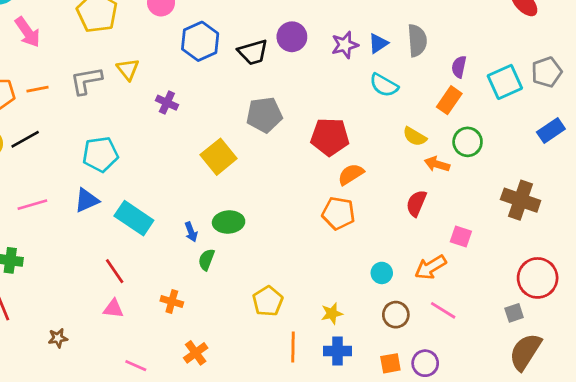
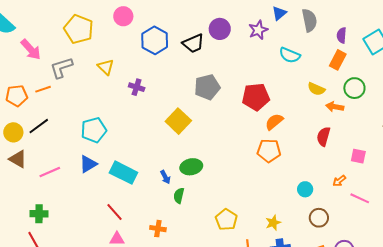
blue triangle: (378, 43) -> (279, 13), moved
gray L-shape: (86, 81) -> (61, 68), moved
orange arrow: (430, 267) -> (339, 181), size x0.6
pink line: (443, 310) -> (360, 198), moved

